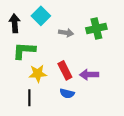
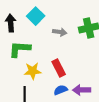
purple arrow: (89, 75) -> (82, 90), moved
blue semicircle: (67, 93) -> (61, 90), turned 144

